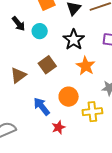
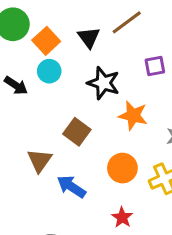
cyan circle: (40, 31) -> (49, 71), moved
blue arrow: (42, 106) -> (71, 187), moved

